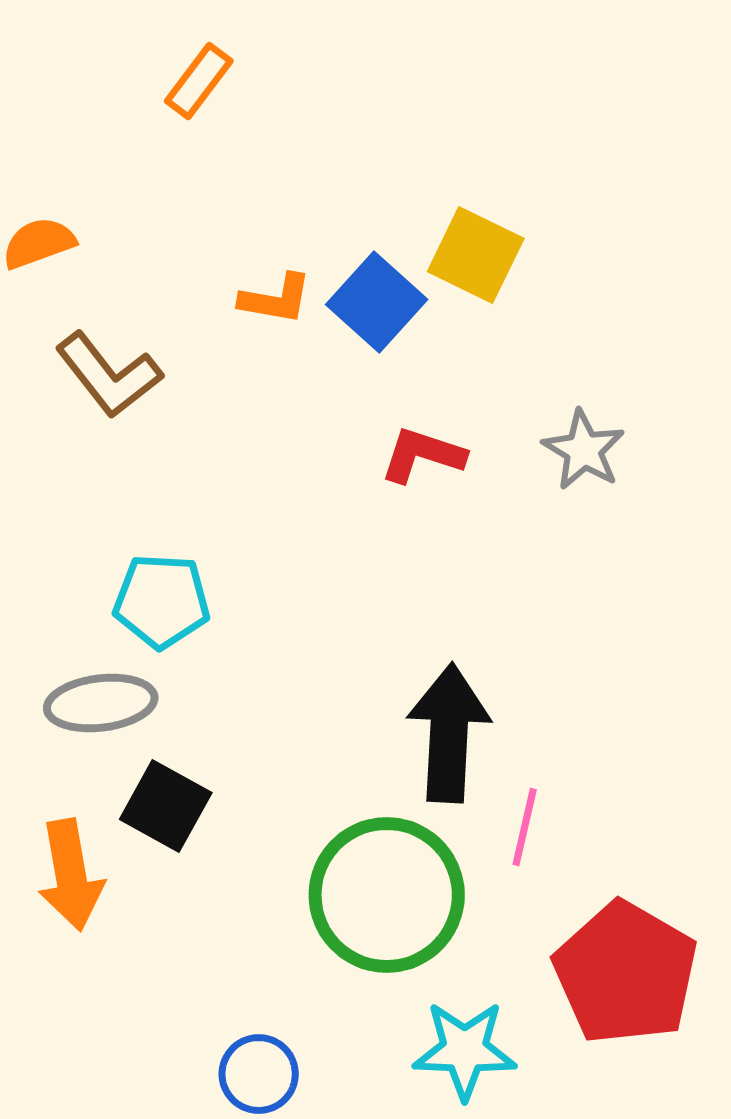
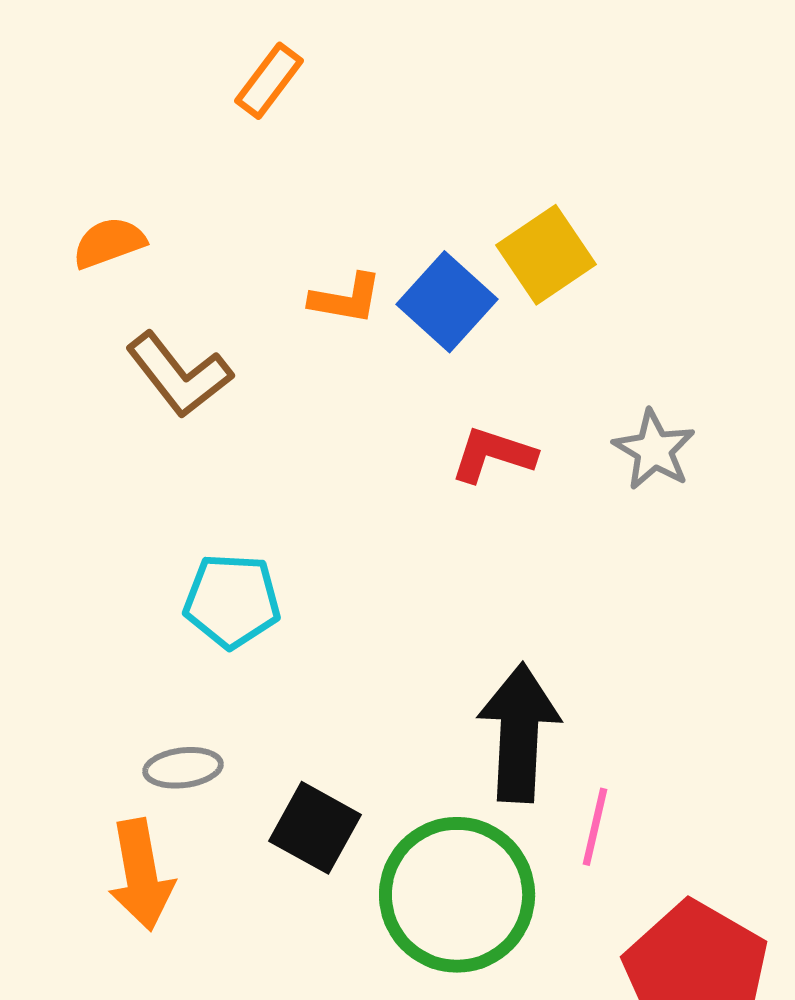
yellow square: (476, 255) -> (546, 255), turned 30
gray ellipse: (101, 703) -> (183, 768), moved, size x0.7
black square: (166, 806) -> (315, 828), moved

